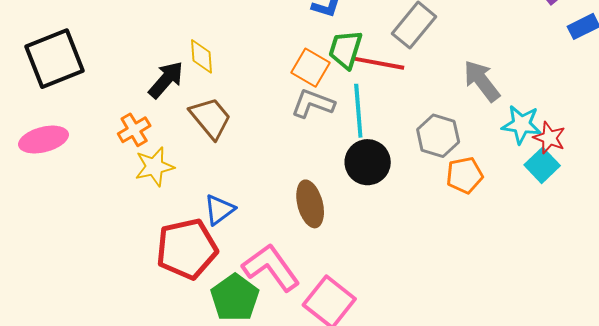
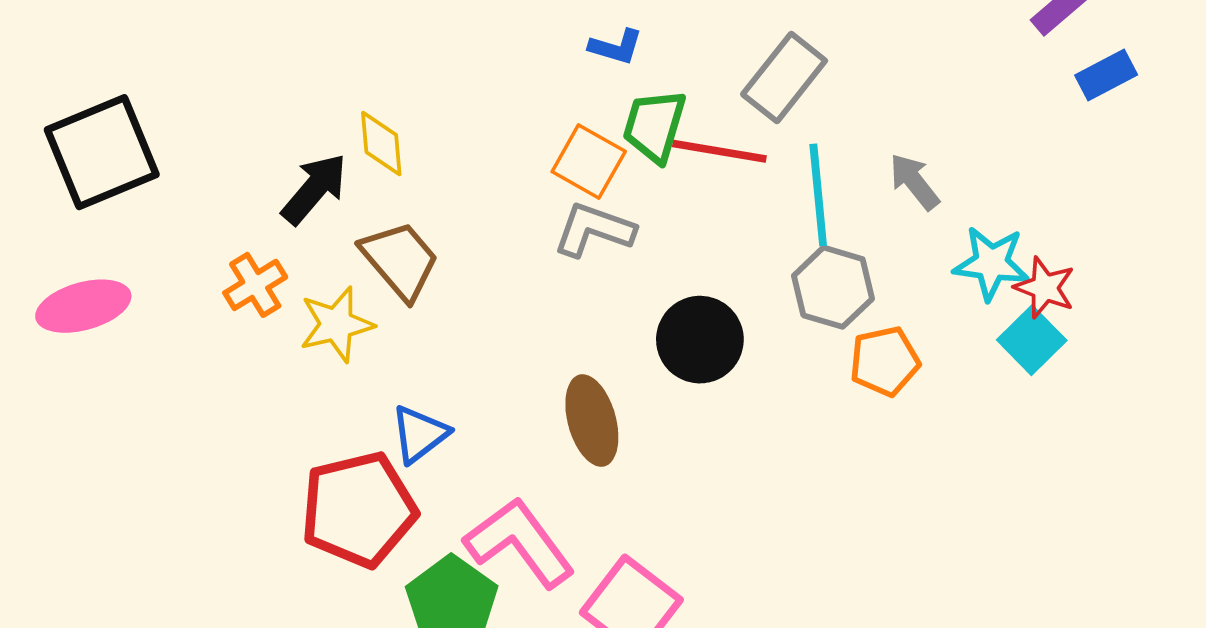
gray arrow: (482, 81) -> (914, 182), size x0.7
cyan line: (358, 111) -> (818, 195), moved
yellow star: (154, 167) -> (336, 324), moved

